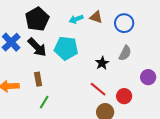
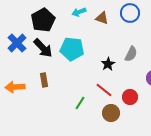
cyan arrow: (76, 19) -> (79, 12), moved
blue circle: (124, 23) -> (130, 13), moved
green line: (44, 102) -> (80, 103), moved

